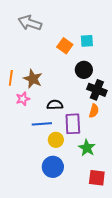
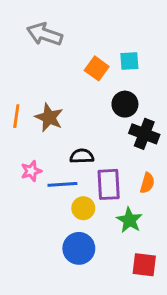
pink star: (23, 99) -> (31, 171), moved
orange semicircle: (94, 111) -> (147, 183), moved

